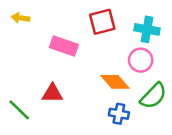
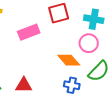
pink rectangle: (64, 46) -> (29, 32), turned -40
red triangle: (52, 93) -> (24, 85), moved

